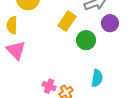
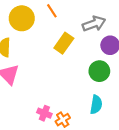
green circle: (86, 40) -> (99, 71), moved

